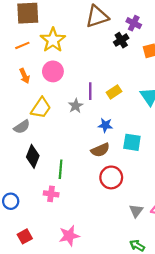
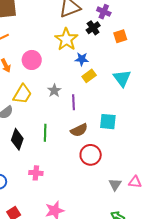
yellow star: (53, 40) -> (66, 39), moved
purple line: (90, 91) -> (74, 102), moved
blue star: (105, 125) -> (82, 59), moved
green line: (61, 169) -> (45, 133), moved

